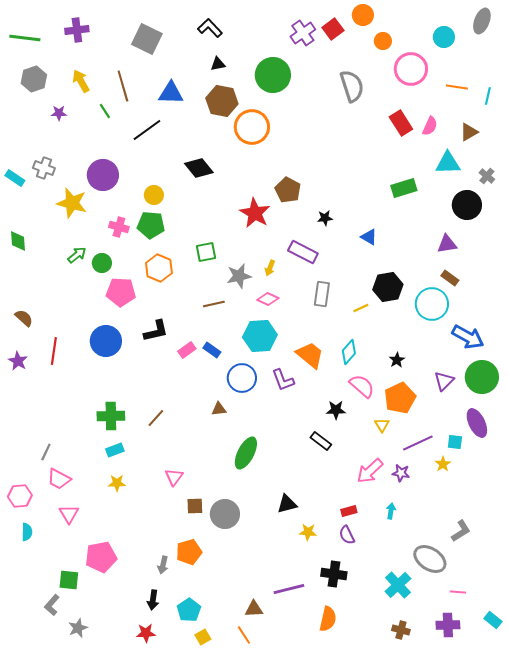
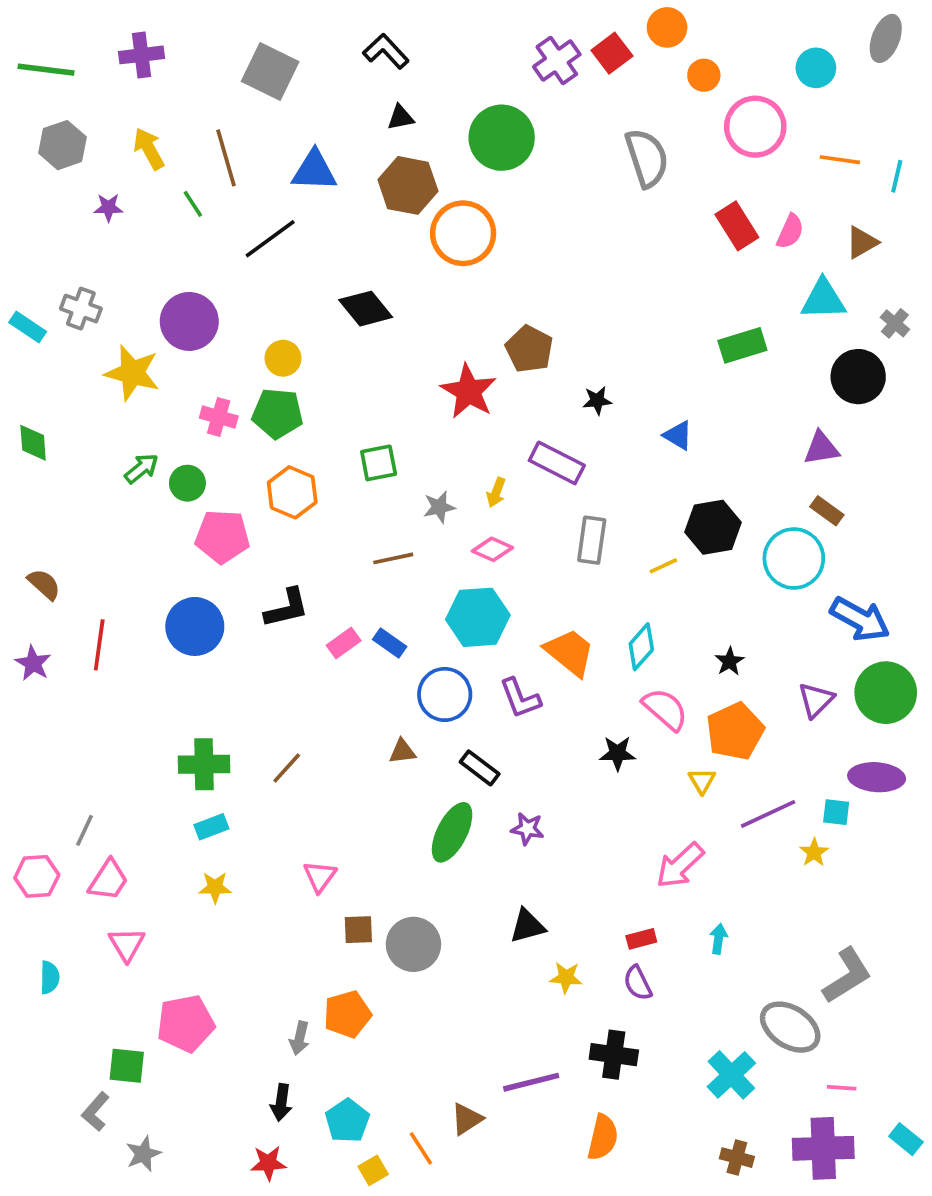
gray star: (239, 276) -> (439, 507), size x0.7
purple ellipse: (477, 423) -> (877, 777), turned -60
black rectangle: (321, 441) -> (480, 768), moved
purple star: (401, 473) -> (527, 829), moved
pink trapezoid: (59, 479) -> (108, 880), turned -85
pink hexagon: (20, 496) -> (37, 876), moved
gray L-shape: (461, 531) -> (847, 976), size x1.4
brown triangle: (254, 609) -> (467, 1119), turned -30
purple cross: (448, 625) -> (823, 1148), size x1.4
orange line: (244, 635) -> (421, 1148), moved

